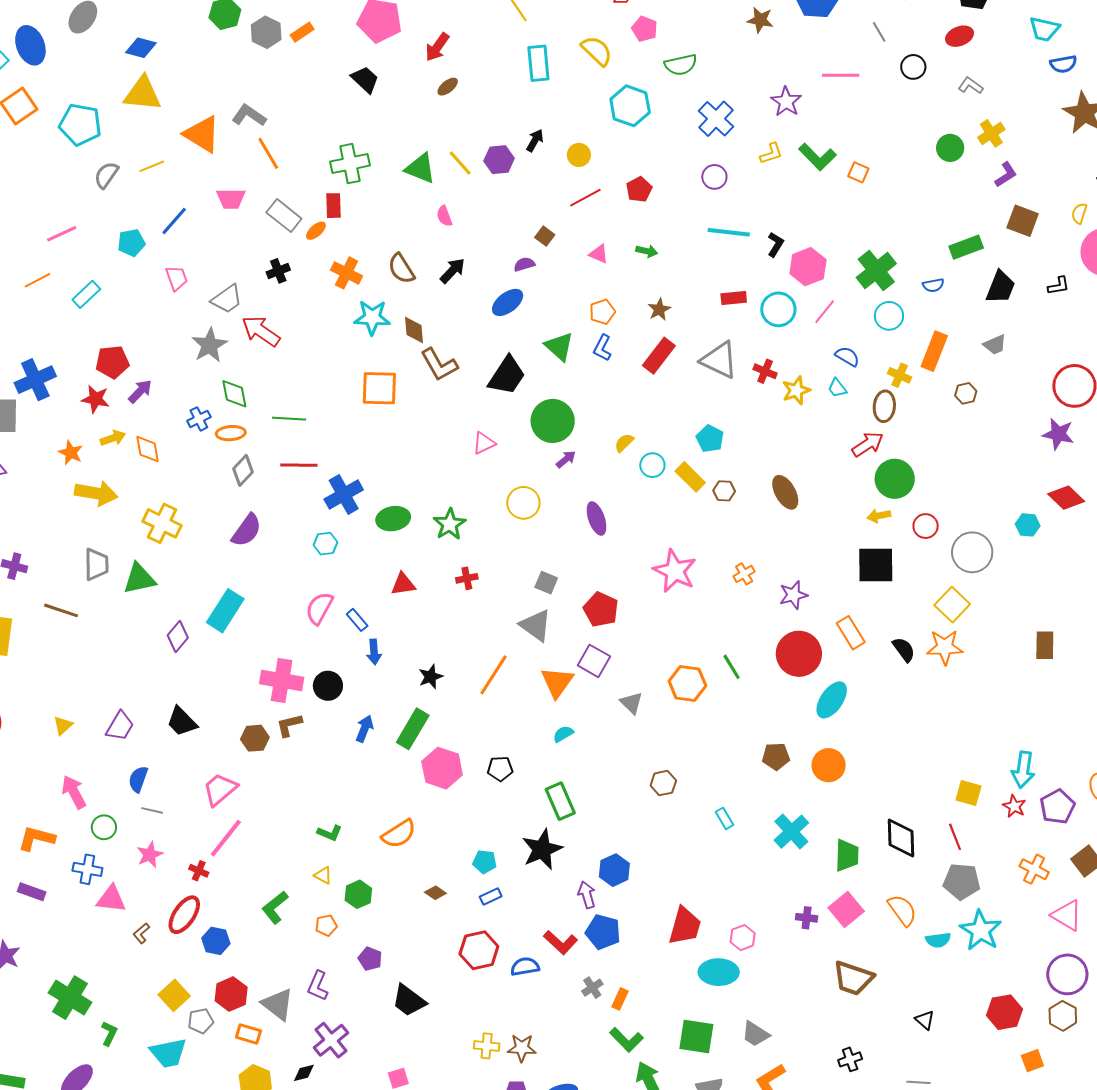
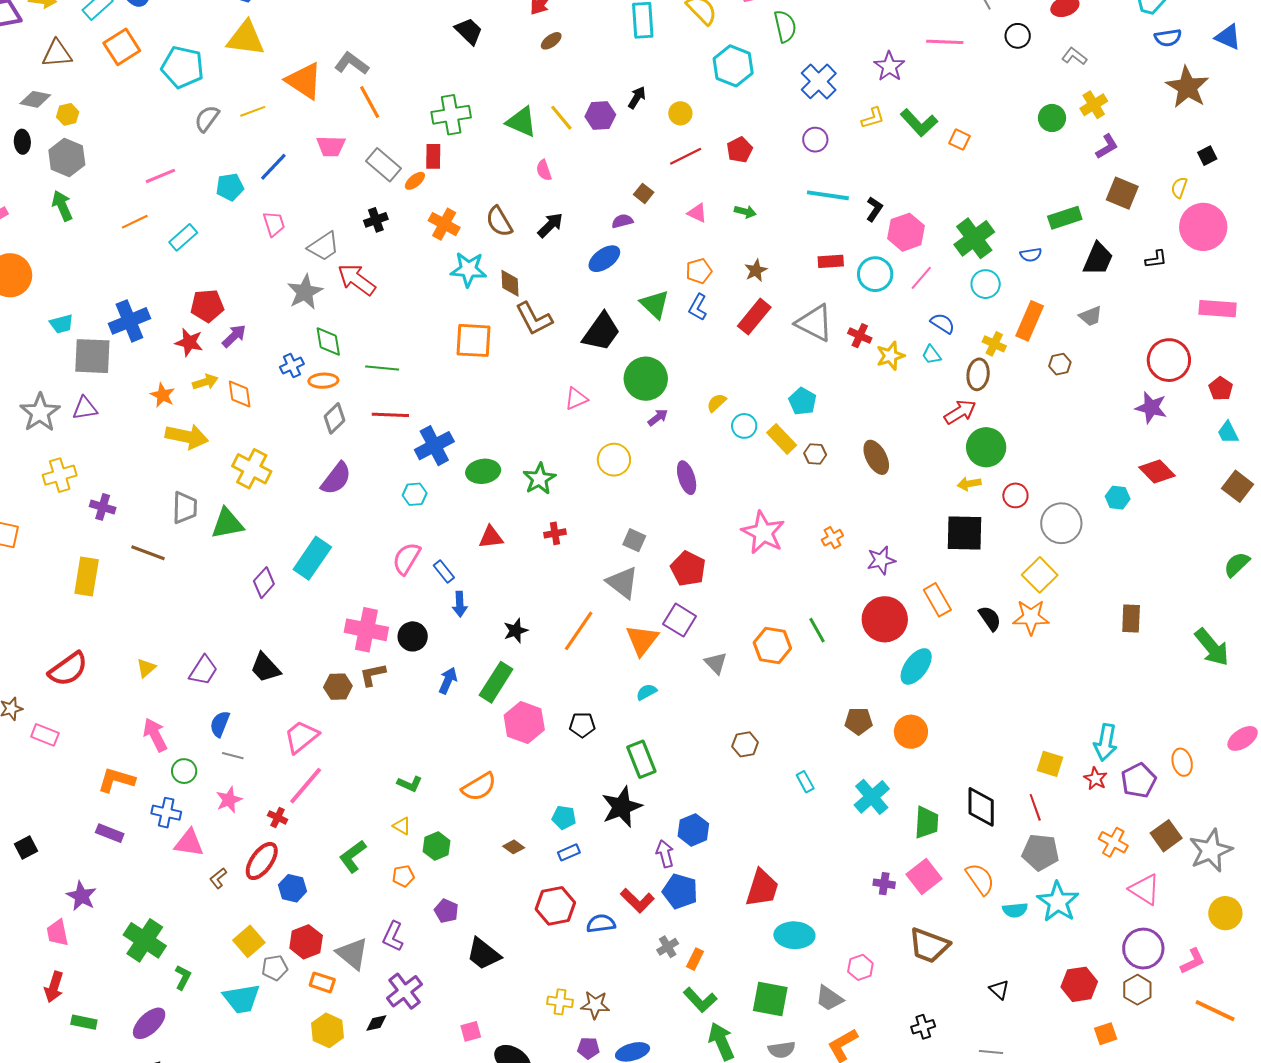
green semicircle: (681, 65) -> (785, 26), turned -92
pink hexagon: (743, 938) -> (860, 967), moved

